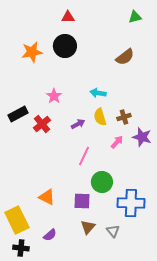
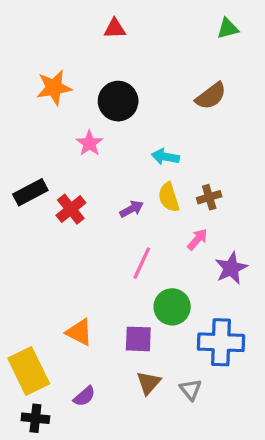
black circle: (65, 46) -> (118, 101), moved
pink star: (54, 96) -> (89, 143), moved
purple star: (142, 137) -> (231, 268), moved, turned 30

